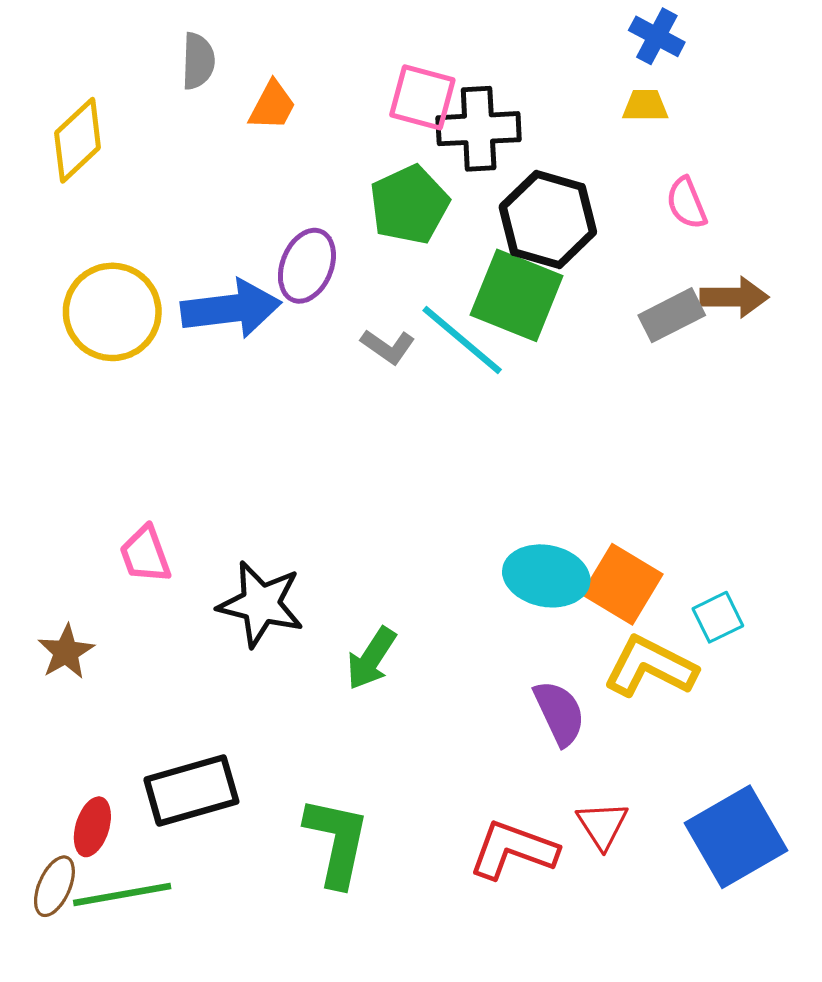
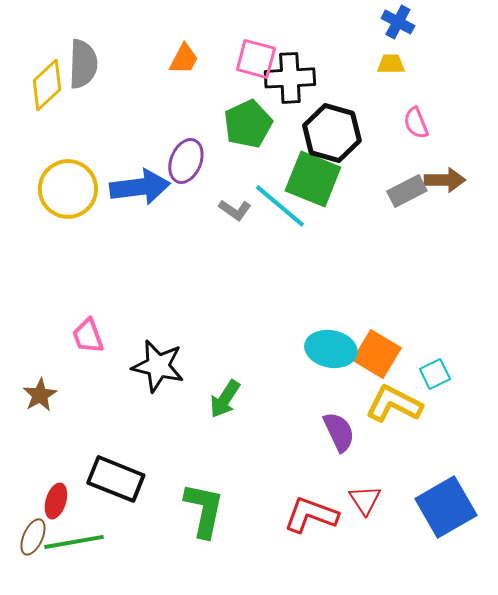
gray semicircle: (198, 61) -> (83, 64), moved, size x1.4
orange trapezoid: (272, 106) -> (184, 59), moved
black rectangle: (191, 790) -> (116, 479), turned 38

